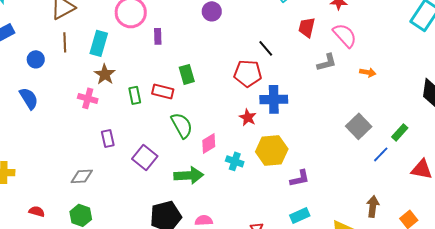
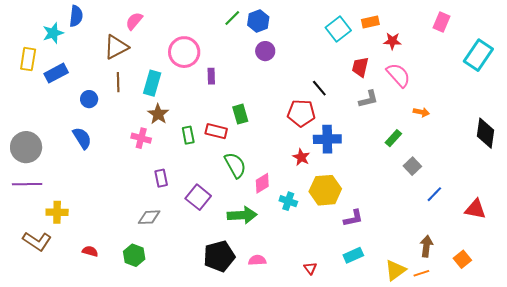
gray L-shape: (327, 62) -> (368, 99), moved
gray square: (359, 126) -> (412, 166), size x0.7
green rectangle: (400, 132) -> (393, 138), moved
gray diamond: (82, 176) -> (149, 217), moved

